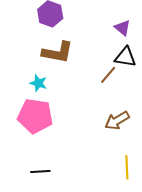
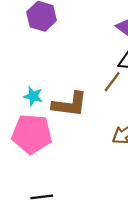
brown L-shape: (58, 52) -> (70, 104), moved

